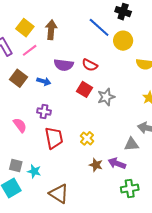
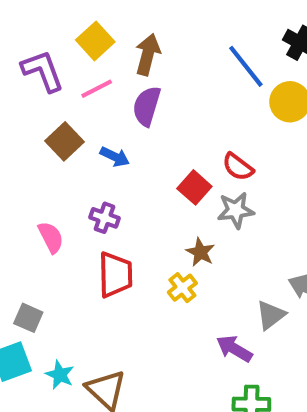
purple semicircle: (64, 65) -> (147, 106), moved, turned 90
red semicircle: (90, 65) -> (238, 167), moved
gray triangle: (132, 144) -> (271, 315), turned -42
brown star: (96, 165) -> (200, 252), moved
cyan star: (34, 171) -> (60, 375), moved

